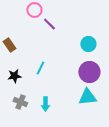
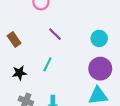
purple line: (49, 24) -> (55, 34), moved

